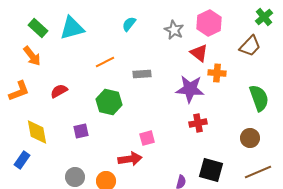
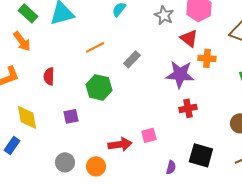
gray rectangle: (142, 74) -> (132, 59), turned -42
red semicircle: (59, 91) -> (49, 76), turned -60
pink square: (147, 138) -> (149, 135), moved

